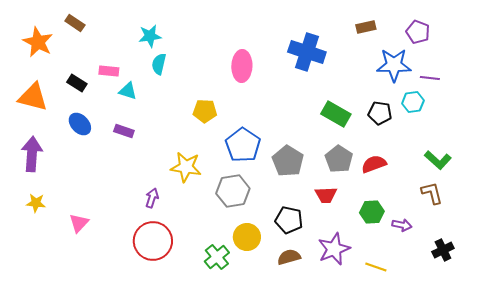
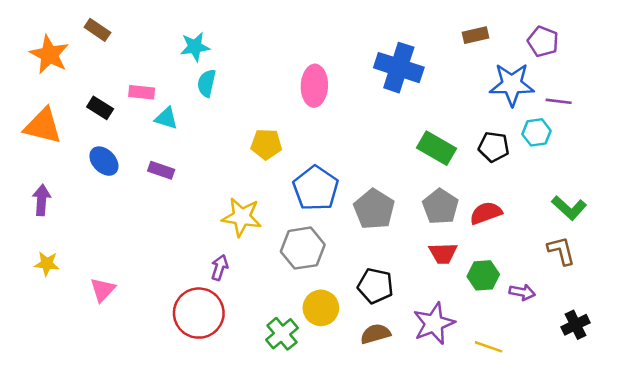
purple arrow: (32, 154) -> (42, 200), size x0.7
red trapezoid: (326, 195) -> (443, 253), moved
purple arrow: (152, 198) -> (220, 268), moved

